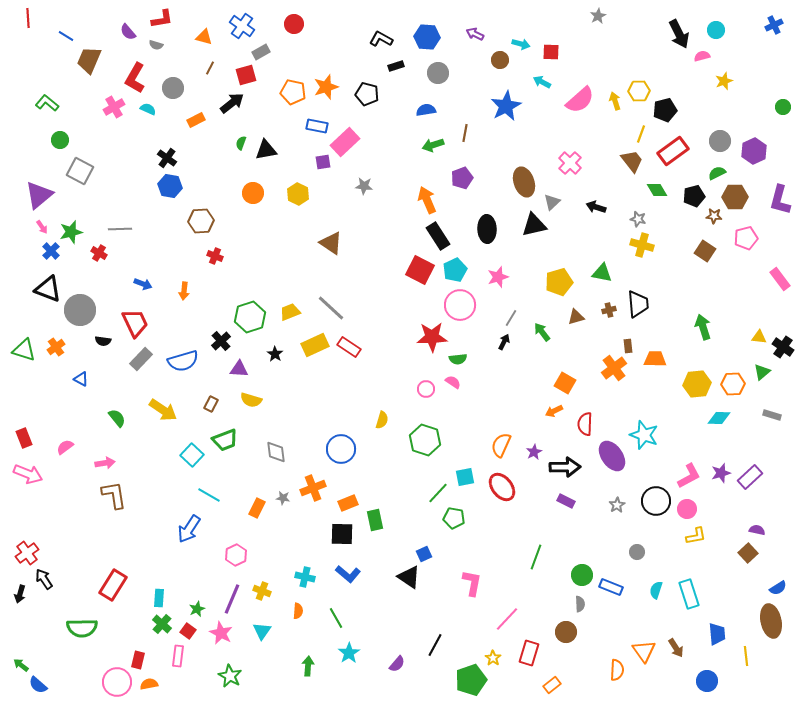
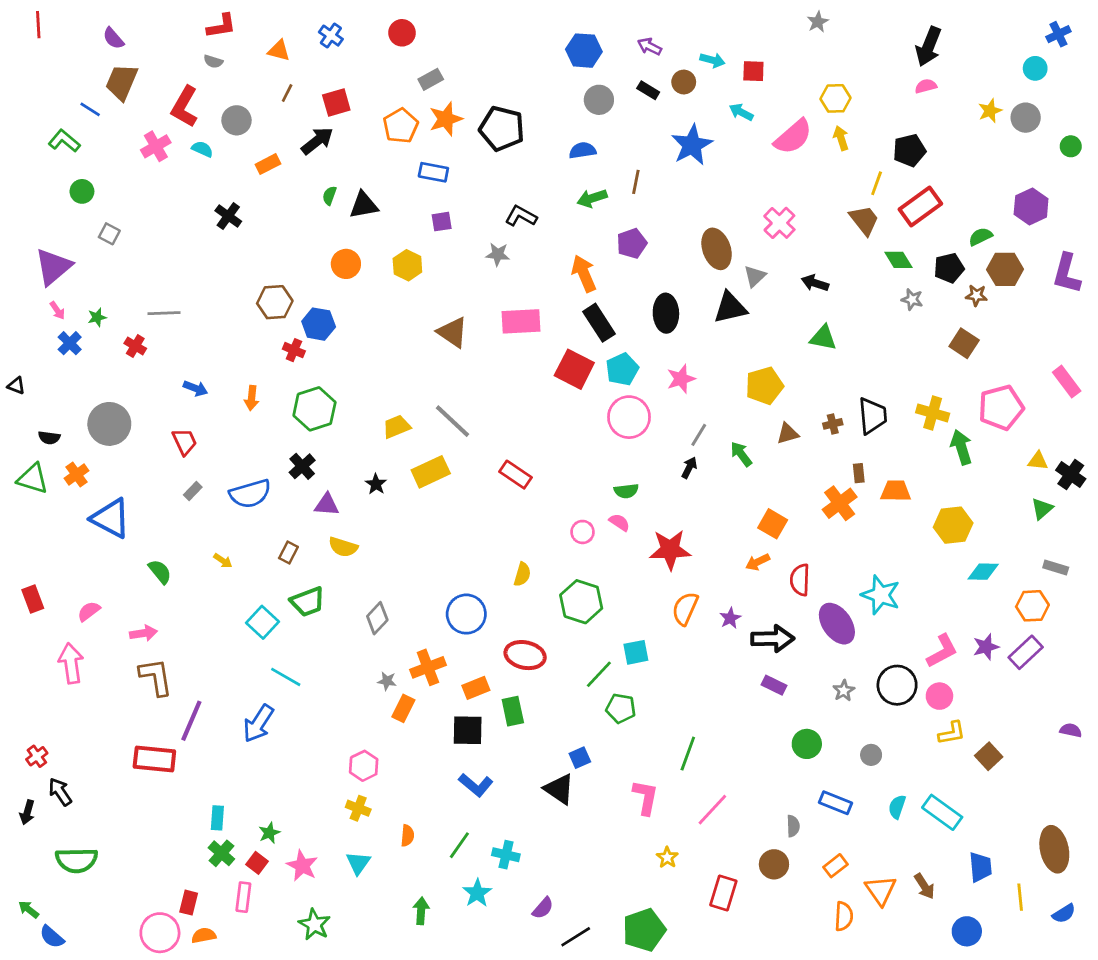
blue cross: (242, 26) -> (331, 36), size x0.7
cyan circle: (716, 30) -> (1035, 68), moved
purple semicircle: (128, 32) -> (113, 38), moved
black arrow: (679, 34) -> (929, 46), turned 48
blue line: (66, 36) -> (90, 109), moved
black L-shape: (381, 39) -> (521, 216), moved
gray rectangle: (261, 52) -> (431, 79), moved
pink semicircle: (702, 56) -> (926, 86), moved
black rectangle: (396, 66) -> (648, 90), moved, turned 49
yellow hexagon: (639, 91) -> (836, 98), moved
orange pentagon: (293, 92) -> (401, 126), turned 30
black pentagon: (367, 94) -> (502, 129), size x1.4
gray circle: (720, 141) -> (1026, 118), moved
pink rectangle: (345, 142) -> (521, 321), moved, turned 40
gray square: (80, 171) -> (109, 234), size x0.6
blue hexagon: (170, 186) -> (319, 324), moved
gray star: (638, 219) -> (912, 299), moved
green star: (71, 232) -> (97, 317), size x0.6
pink pentagon: (746, 238) -> (1001, 408), moved, size x1.4
yellow cross: (642, 245) -> (933, 413), moved
green triangle: (602, 273) -> (823, 338), moved
black triangle: (48, 289) -> (16, 386), moved, size x0.5
green hexagon: (250, 317) -> (314, 409), moved
red trapezoid: (135, 323) -> (185, 442), size x0.7
red star: (432, 337) -> (670, 550), moved
black semicircle: (103, 341) -> (49, 438), moved
red rectangle: (349, 347) -> (515, 475), moved
gray rectangle: (141, 359) -> (193, 491), size x0.6
blue triangle: (81, 379) -> (111, 518), size x2.0
orange hexagon: (733, 384) -> (1032, 606), moved
yellow arrow: (163, 410) -> (223, 561), size x0.5
gray diamond: (276, 452) -> (377, 618), turned 50
pink arrow: (28, 474) -> (71, 663), moved, turned -120
red ellipse: (502, 487) -> (525, 655), moved, turned -40
orange rectangle: (257, 508) -> (403, 708), moved
purple semicircle: (757, 530) -> (1071, 730), moved
red cross: (27, 553) -> (37, 756), size x0.7
brown square: (748, 553) -> (989, 756), moved
pink hexagon: (236, 555) -> (364, 766), moved
green line: (536, 557) -> (688, 754), moved
green circle: (582, 575) -> (807, 744), moved
cyan cross: (305, 577) -> (506, 855), moved
red rectangle: (113, 585) -> (154, 759), moved, turned 64
blue semicircle: (778, 588) -> (1064, 914), moved
cyan rectangle: (689, 594) -> (942, 812), turned -36
purple line: (232, 599) -> (191, 721), moved
green line: (336, 618) -> (459, 845), turned 65
pink line: (507, 619) -> (712, 810), moved
green semicircle: (82, 628) -> (76, 860), moved
black line: (435, 645) -> (576, 937), moved, turned 30
yellow star: (493, 658) -> (667, 857), moved
orange rectangle: (552, 685) -> (836, 866), moved

